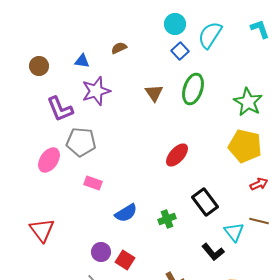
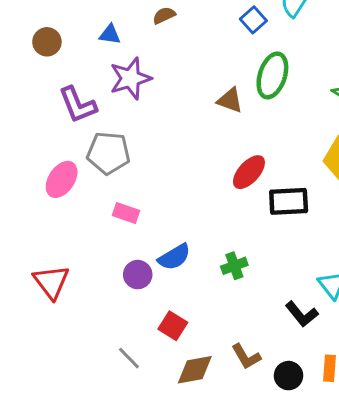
brown triangle: (154, 93) -> (230, 100), moved, turned -36
black rectangle: (205, 202) -> (289, 201), moved, turned -56
purple circle: (101, 252) -> (138, 275), moved

